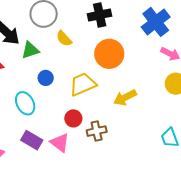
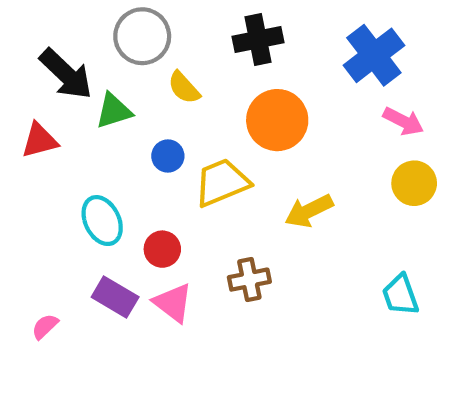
blue circle: (46, 78) -> (168, 156), moved
red circle: (73, 118) -> (162, 249), moved

